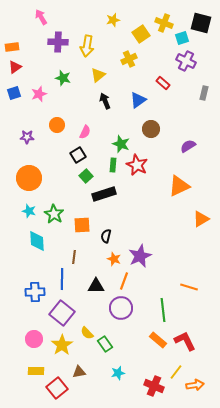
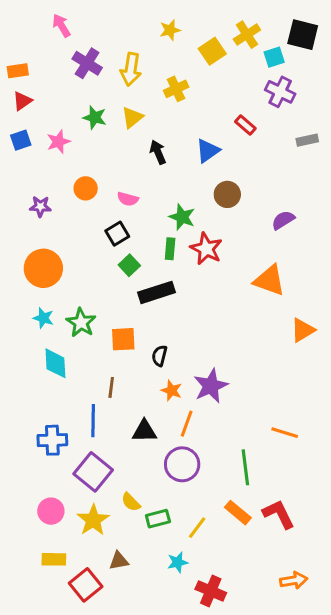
yellow cross: (164, 23) -> (247, 35), turned 36
purple cross: (58, 42) -> (87, 63), turned 30
yellow cross: (129, 59) -> (176, 89), moved
yellow triangle: (98, 75) -> (132, 118), moved
gray rectangle: (204, 93) -> (307, 140), turned 64
pink semicircle: (85, 132) -> (128, 199), turned 80
orange triangle: (179, 186) -> (270, 280), turned 45
green rectangle: (105, 344) -> (158, 519), turned -70
yellow line: (176, 372) -> (197, 528), moved
red cross: (154, 386) -> (211, 591), moved

